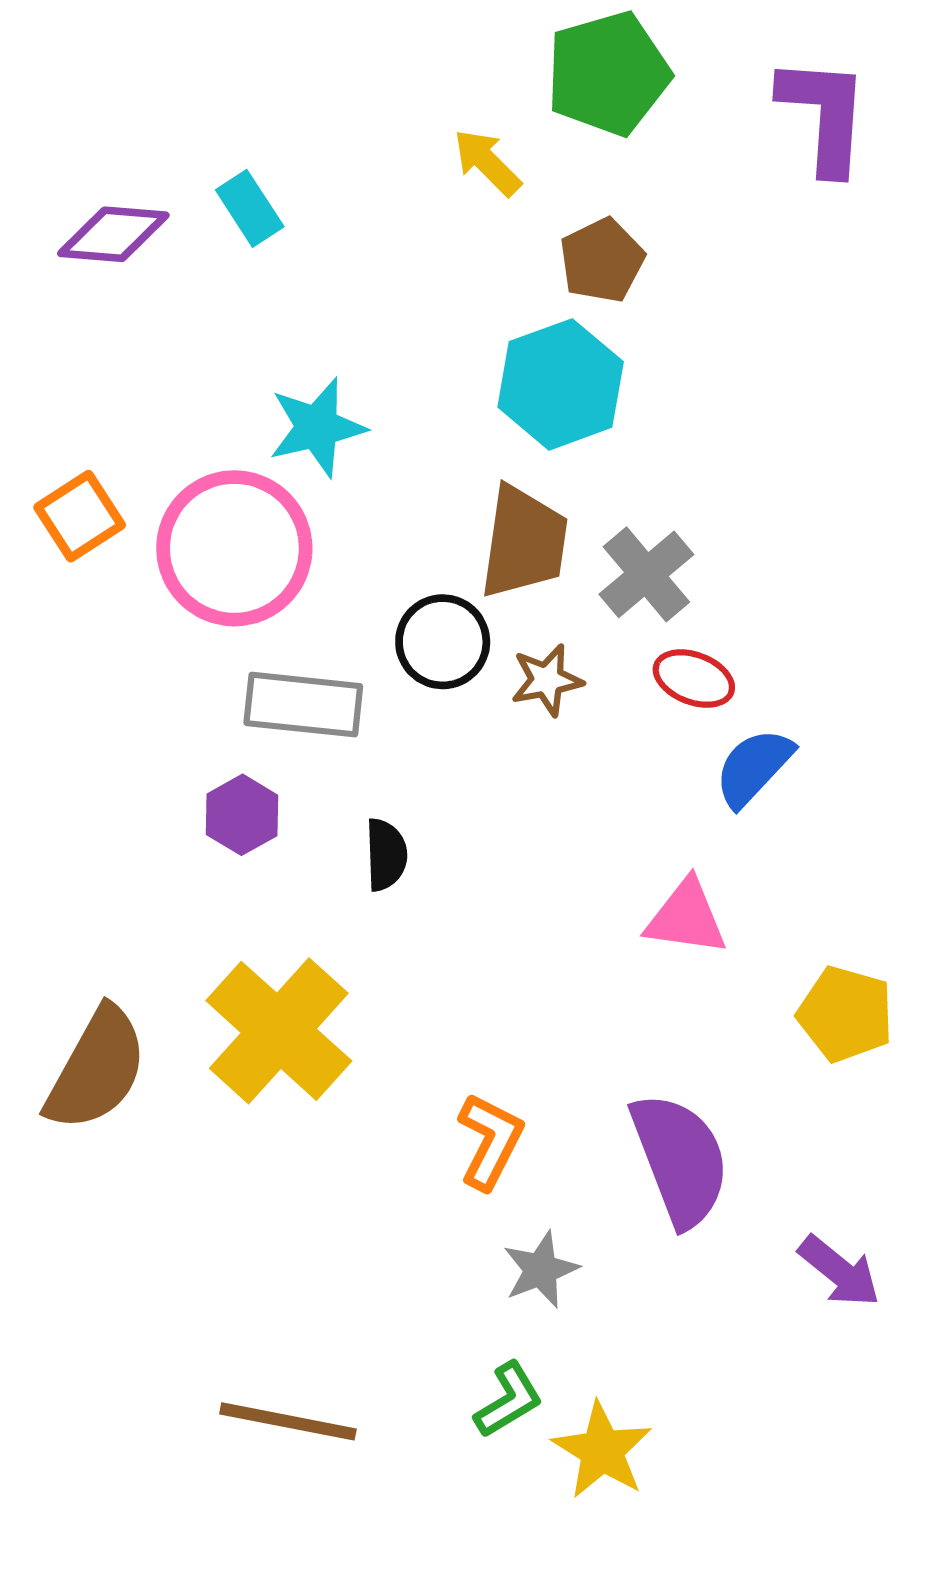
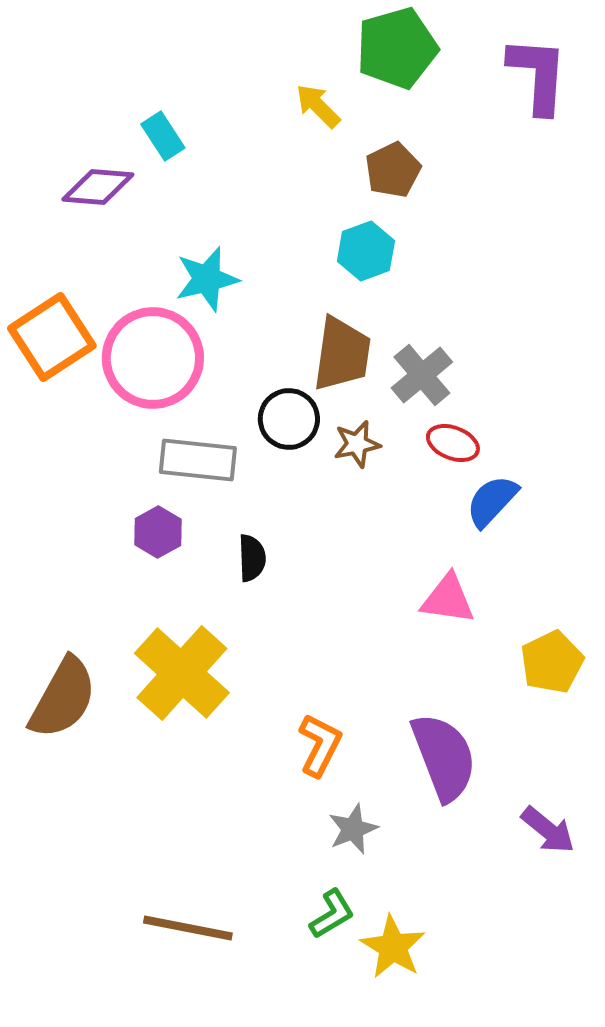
purple diamond: (113, 234) -> (98, 187), moved
cyan hexagon: (561, 384) -> (366, 251), size x0.7
orange square: (80, 516) -> (52, 337), size x1.5
yellow pentagon: (846, 1014) -> (552, 662), turned 30

